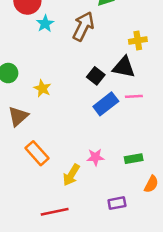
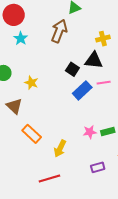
cyan star: (45, 24) -> (21, 38), moved
brown triangle: (18, 116) -> (14, 106), turned -30
pink star: (95, 157) -> (90, 132), moved

